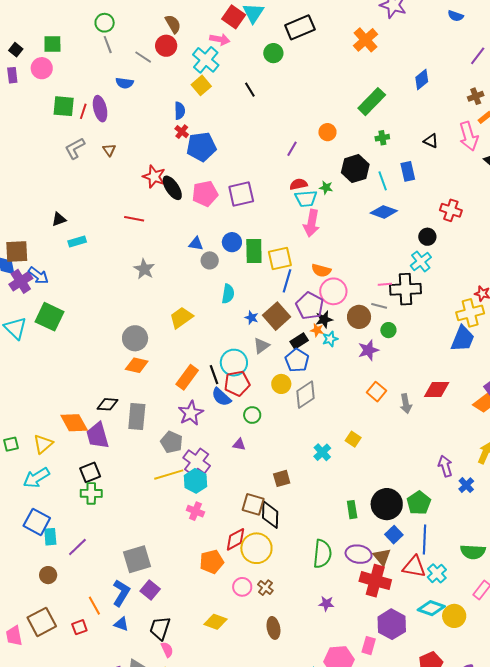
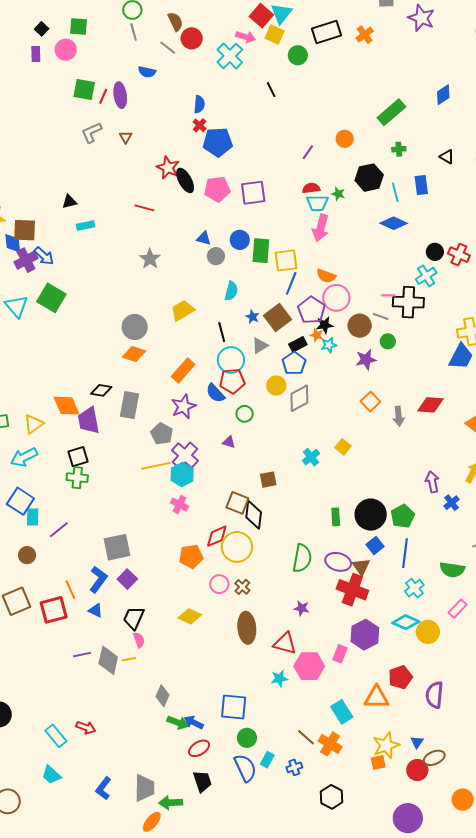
brown semicircle: (173, 24) -> (175, 22), moved
orange cross: (366, 40) -> (365, 35), moved, size x0.7
yellow square: (201, 85) -> (275, 35), moved, turned -30
red cross: (451, 210) -> (459, 255), moved
black line: (214, 375) -> (222, 332), moved
red triangle: (414, 567) -> (285, 643), moved
red square: (79, 627) -> (54, 610), size x1.8
brown ellipse: (273, 628) -> (247, 628), size x1.4

